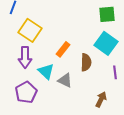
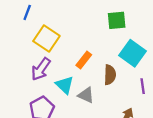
green square: (107, 14) -> (117, 20), moved
purple arrow: (25, 57) -> (41, 69), turned 35

